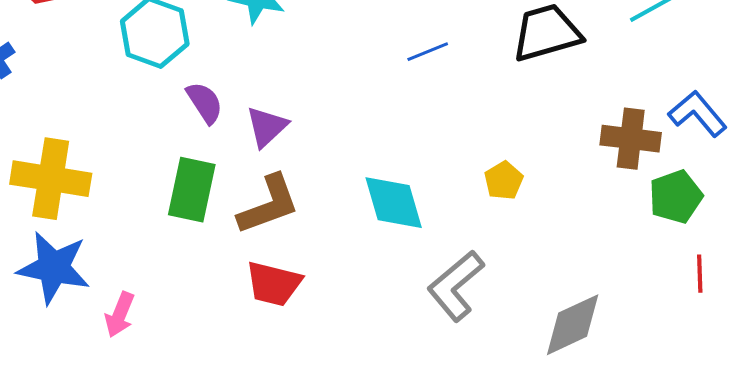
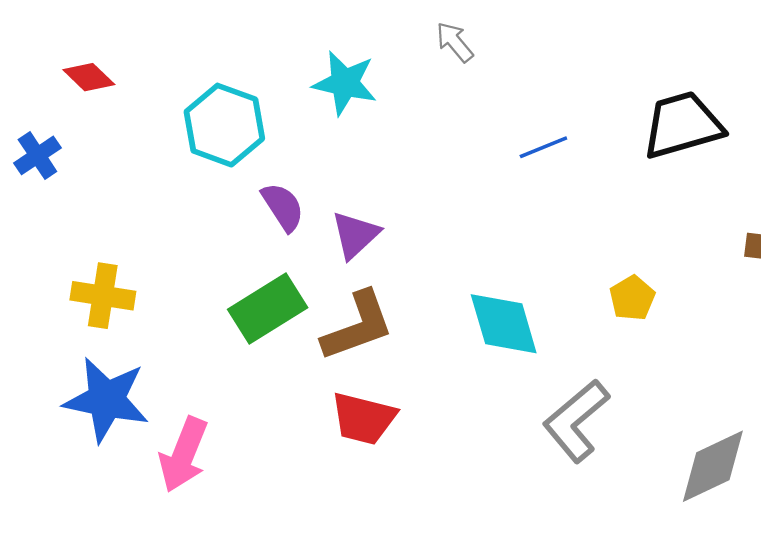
yellow cross: (51, 179) -> (103, 296), size x0.7
green rectangle: (192, 190) -> (268, 309), turned 46
pink arrow: (120, 315) -> (183, 455), size x1.4

